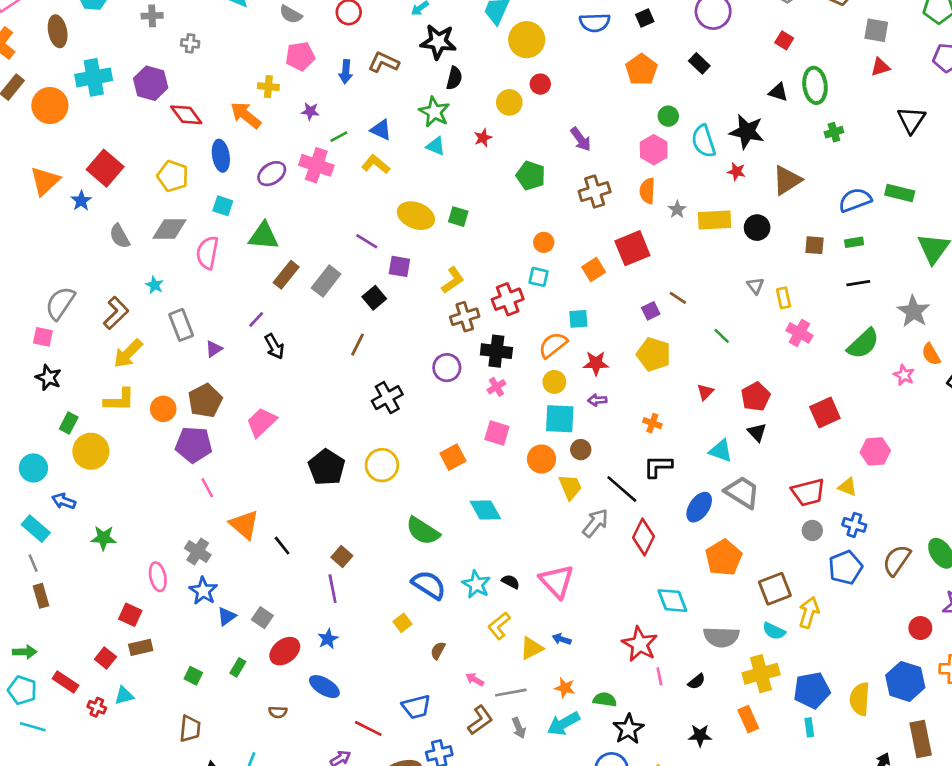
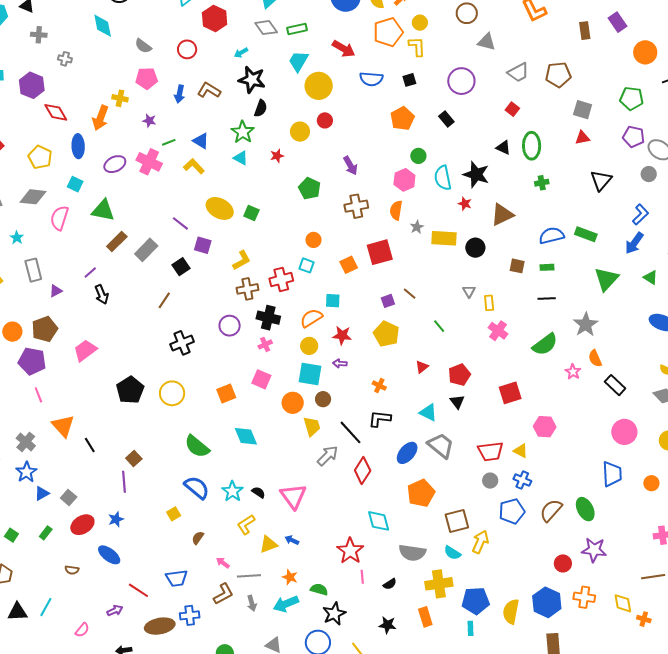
orange arrow: (246, 115) -> (100, 118), turned -115

